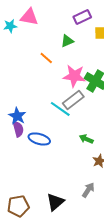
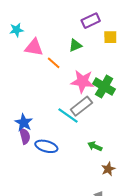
pink triangle: (29, 17) -> (34, 47), moved

